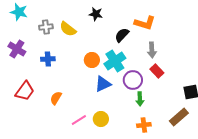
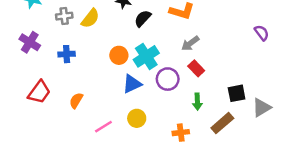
yellow semicircle: (68, 29) -> (90, 18), turned -90
black semicircle: (122, 35) -> (143, 18), moved
gray arrow: (152, 50) -> (190, 43), turned 56
green arrow: (140, 99) -> (197, 102), moved
yellow circle: (101, 119) -> (137, 118), moved

